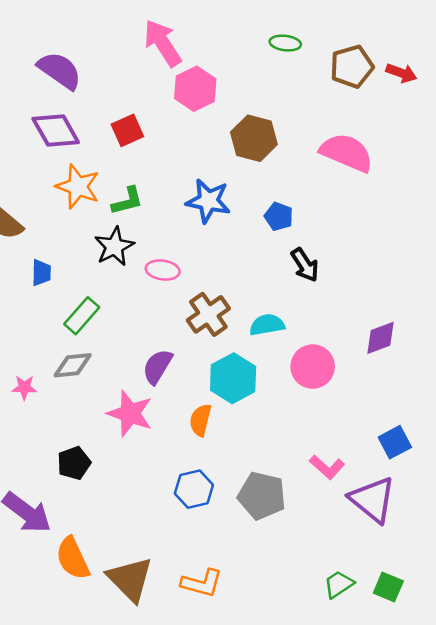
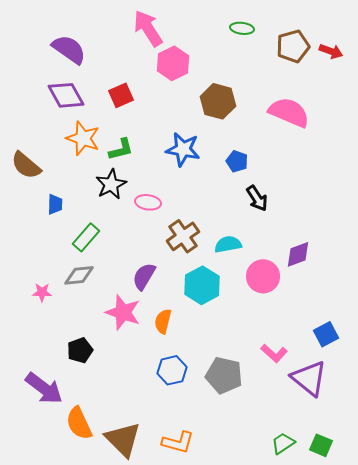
purple diamond: (380, 338) -> (298, 254), moved
orange semicircle: (200, 420) -> (163, 321), moved

